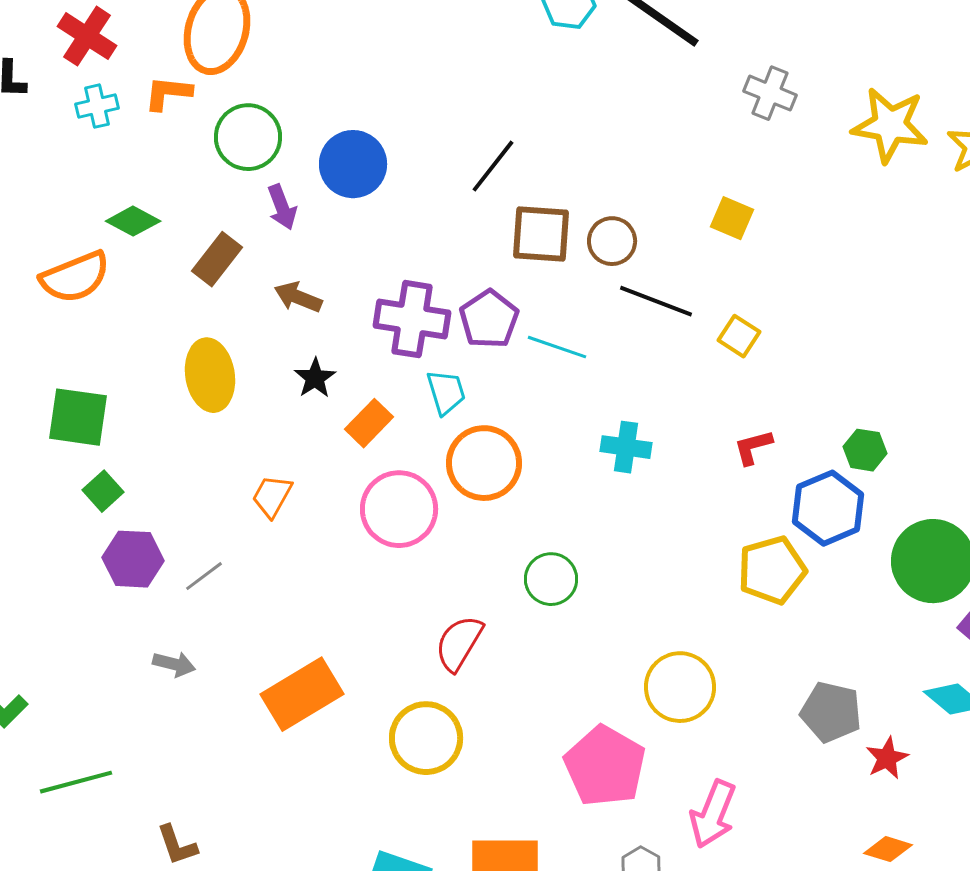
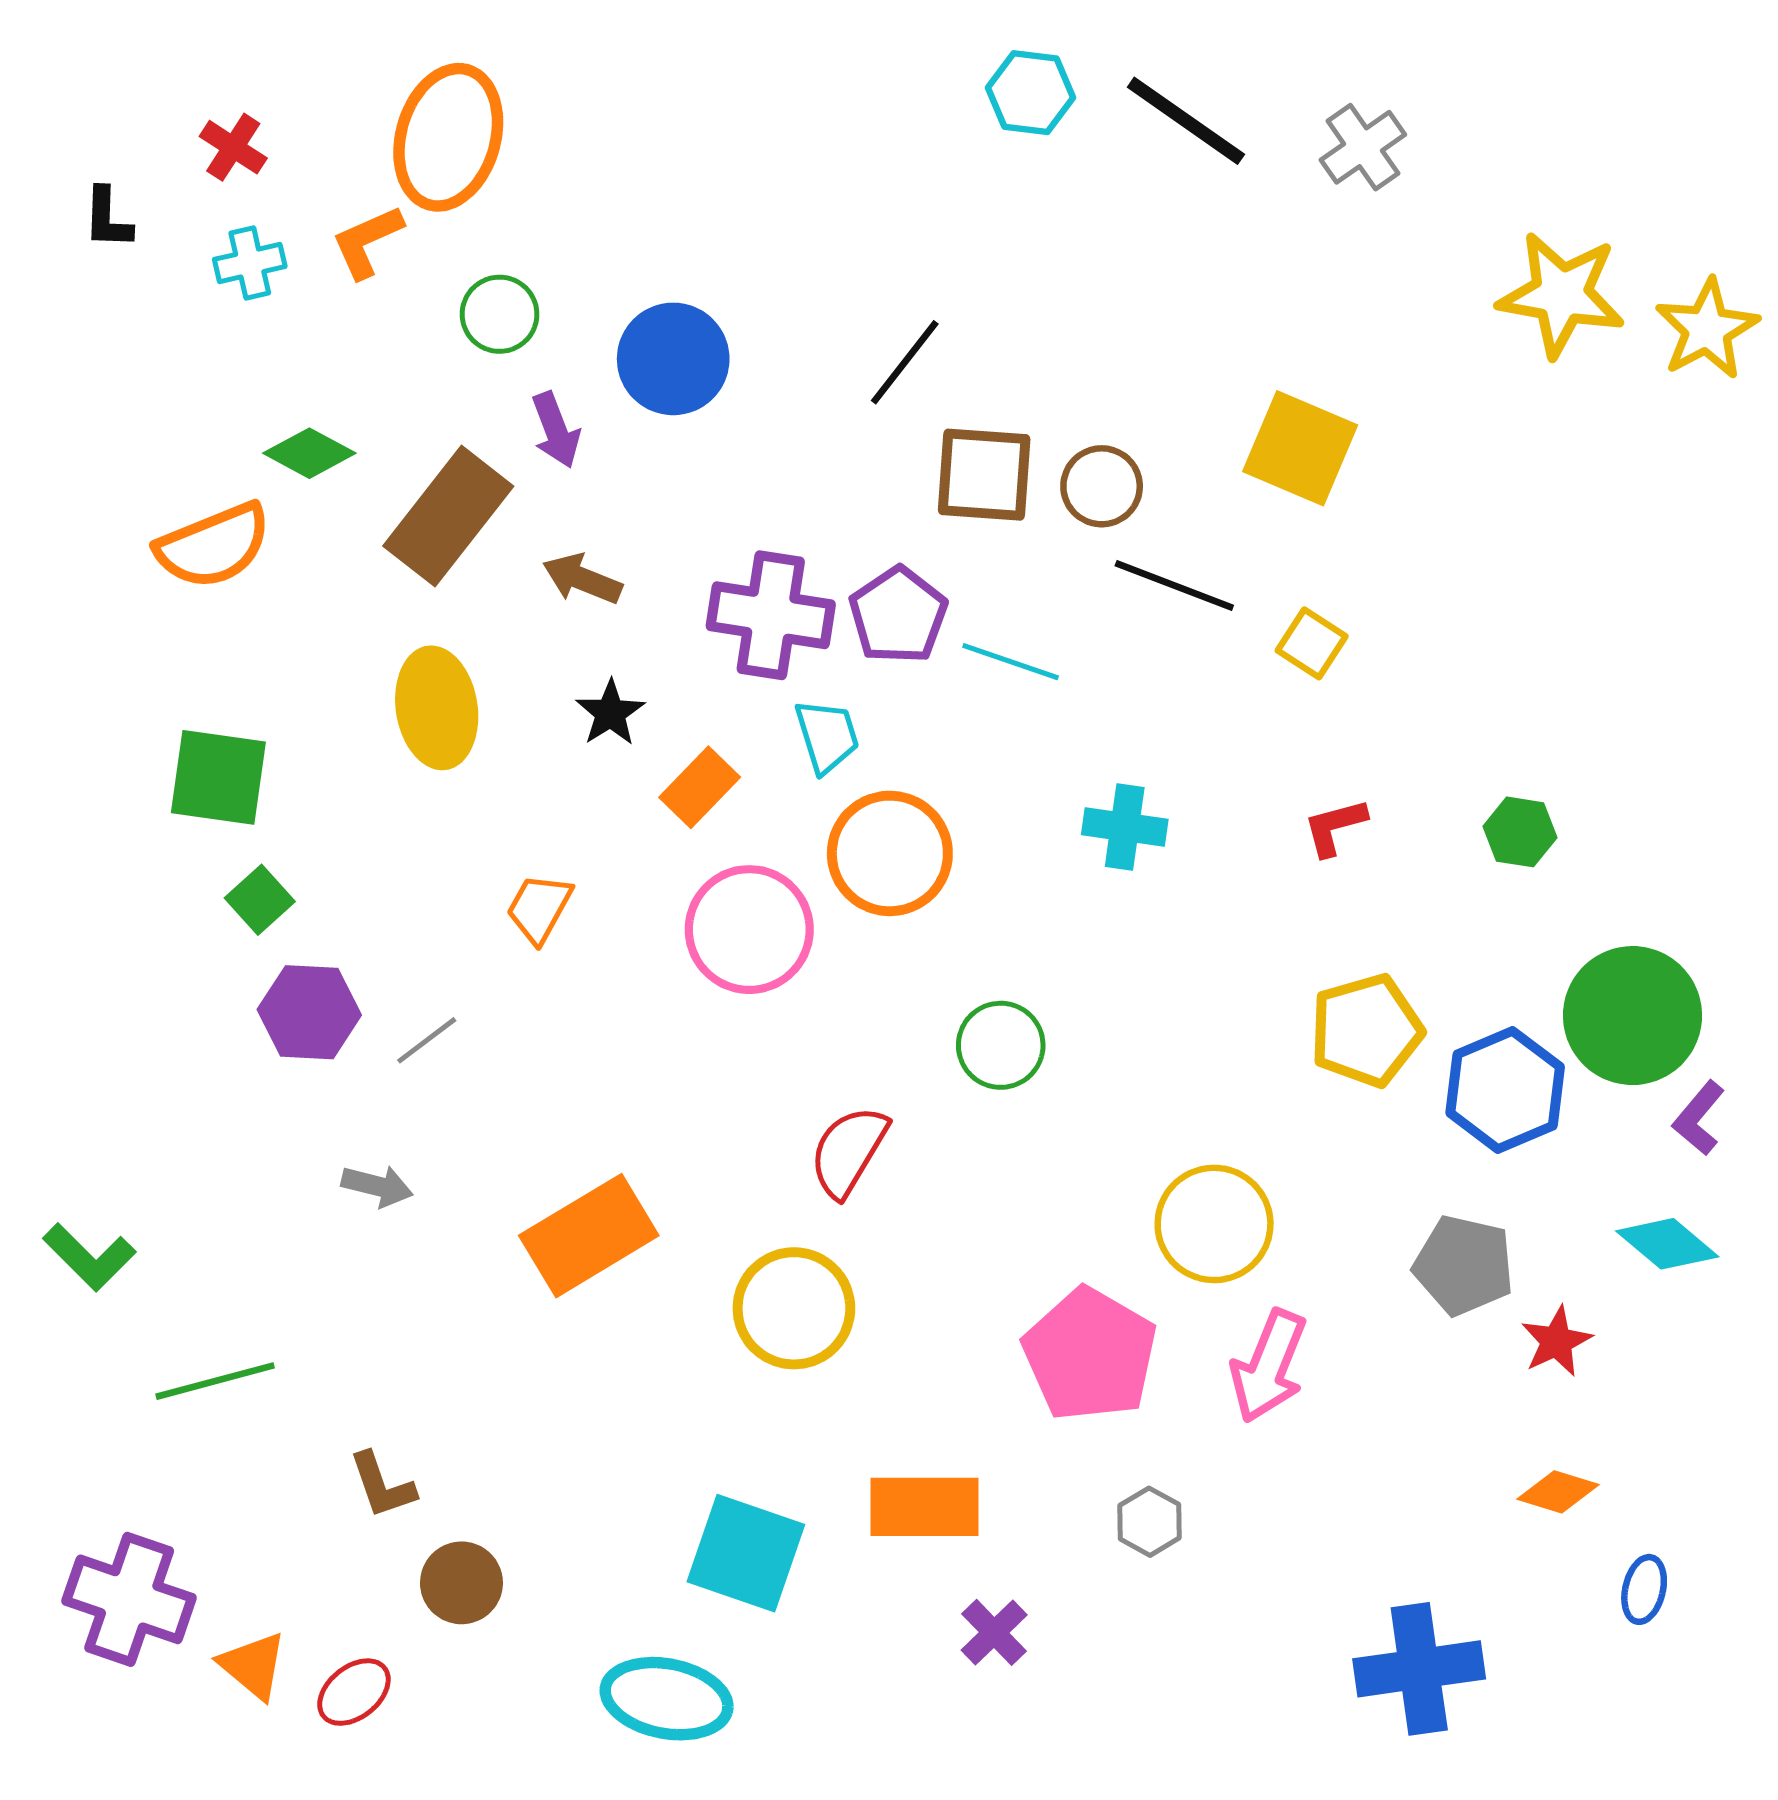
red cross: (87, 36) -> (233, 147), size x0.7
orange L-shape: (168, 93) -> (367, 241), turned -30
gray cross: (770, 93) -> (1363, 147), moved, turned 33
green circle: (248, 137) -> (500, 314), size x0.7
yellow square: (732, 218) -> (1300, 448), size x1.6
brown rectangle: (217, 259) -> (448, 516), size x1.5
blue hexagon: (828, 508) -> (1505, 1090), moved
pink arrow: (713, 814) -> (1269, 1366), moved

